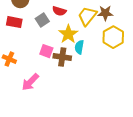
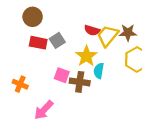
red semicircle: (59, 11) -> (92, 30), moved
red rectangle: (14, 22) -> (38, 43), moved

